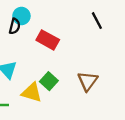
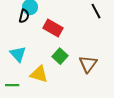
green square: (49, 81) -> (60, 56), moved

